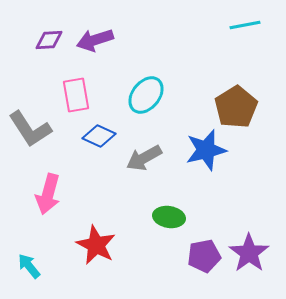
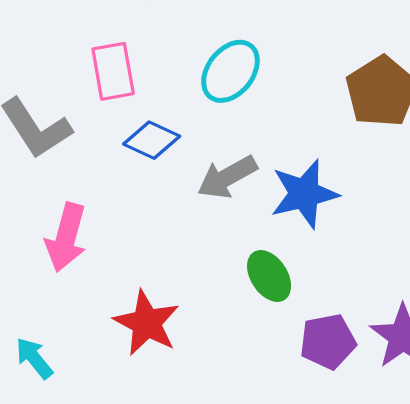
blue star: (206, 150) -> (304, 194), moved
green ellipse: (169, 217) -> (269, 276), turned 48

